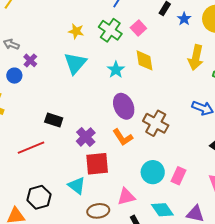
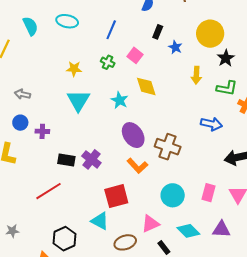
blue star: (184, 19) -> (175, 47), moved
green cross: (110, 30) -> (108, 62), size x0.6
gray arrow: (11, 44) -> (22, 94), moved
yellow arrow: (196, 58) -> (196, 75), size x0.7
purple cross: (30, 60) -> (42, 131), moved, turned -32
purple cross: (86, 137) -> (91, 159), moved
pink rectangle: (179, 176) -> (208, 193), moved

